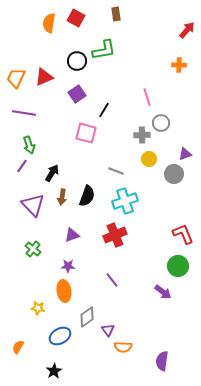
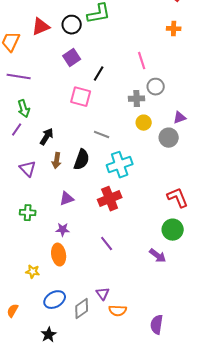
red triangle: (44, 77) -> (41, 27), moved
gray line: (116, 171) -> (102, 135), moved
purple triangle: (33, 205) -> (28, 169), size x0.7
green cross: (33, 249) -> (28, 213), turned -35
gray diamond: (87, 317) -> (82, 309), moved

